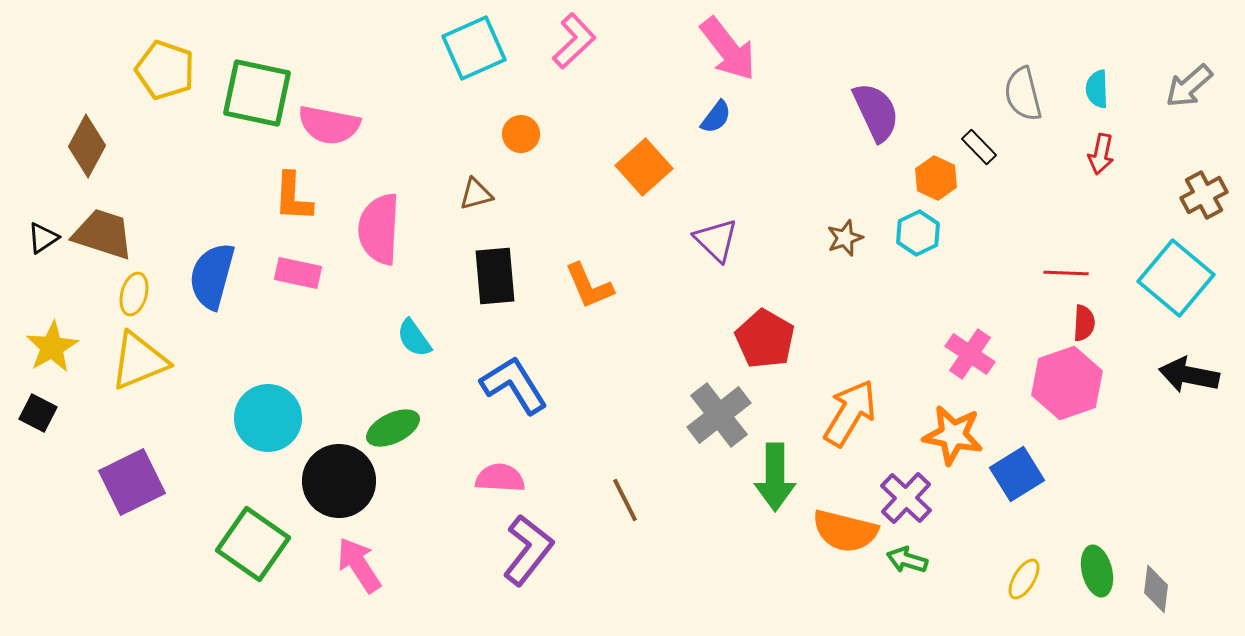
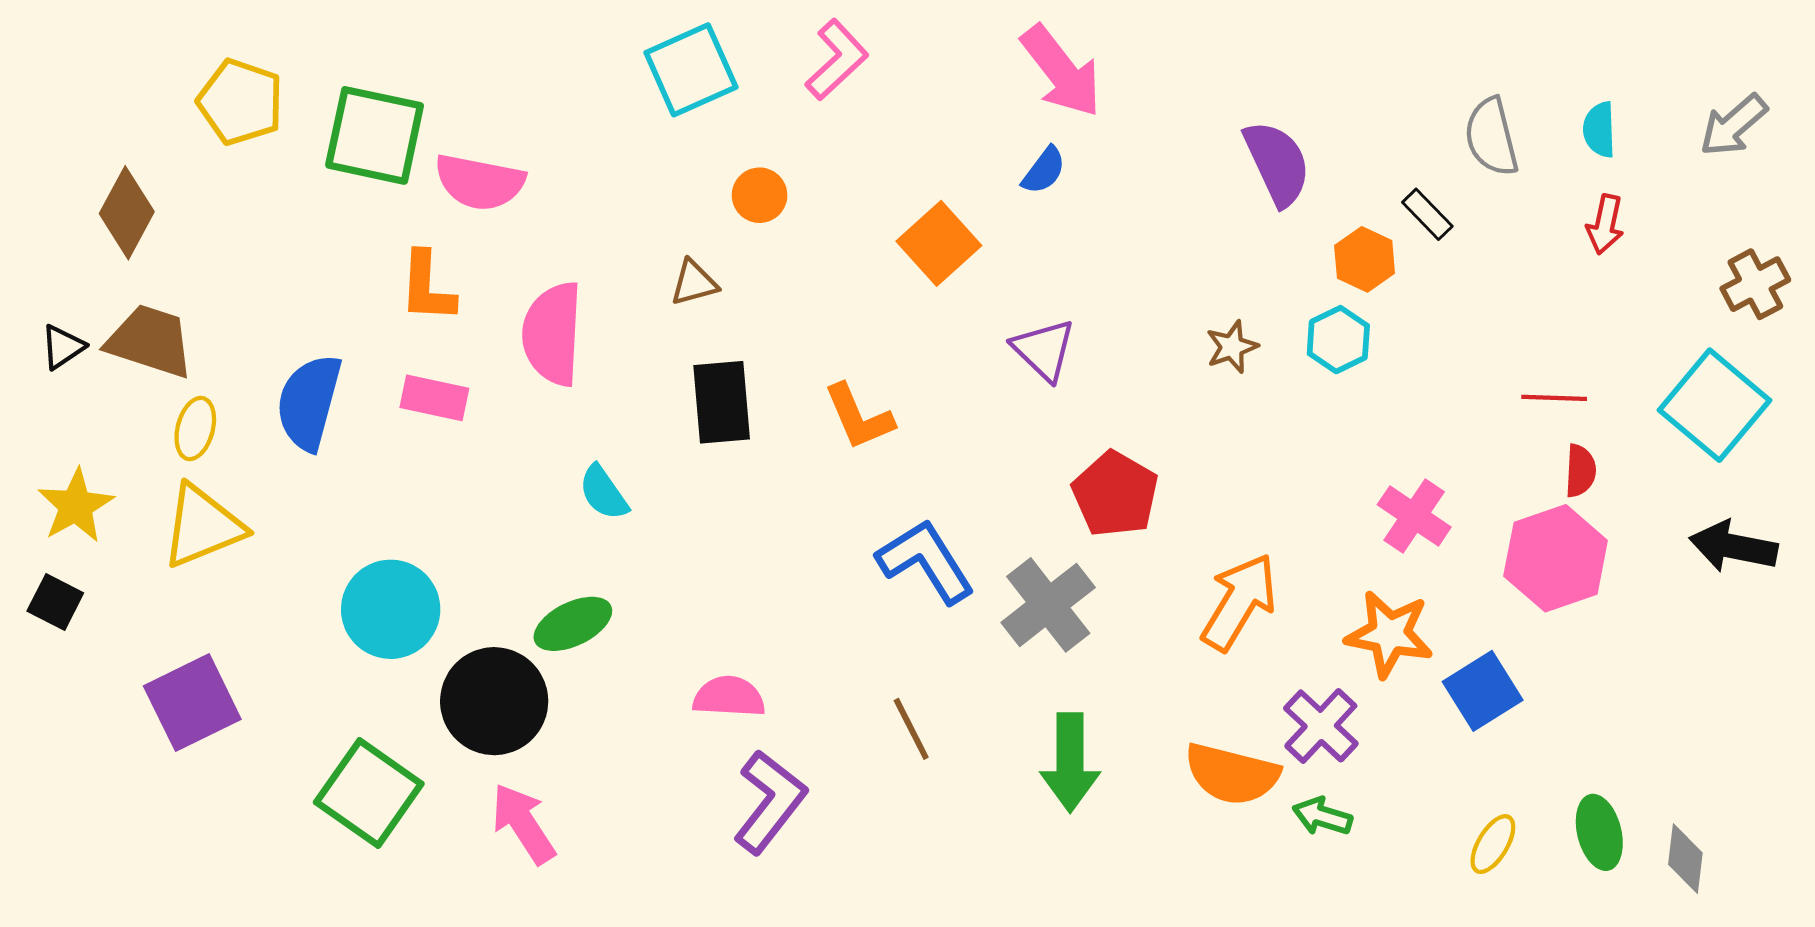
blue L-shape: (514, 385) -> (926, 561), moved
green arrow: (775, 477) -> (1070, 762), moved

